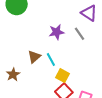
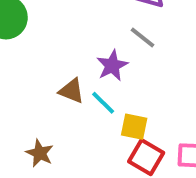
purple star: (57, 32) -> (112, 66), moved
brown triangle: (34, 57) -> (71, 91), moved, turned -40

